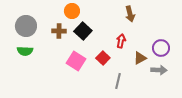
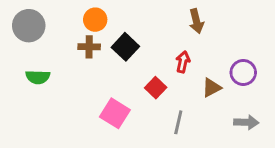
orange circle: (72, 11) -> (95, 20), moved
gray circle: (26, 26) -> (29, 26), moved
pink square: (76, 61) -> (115, 113), moved
gray arrow: (159, 70) -> (246, 122), moved

